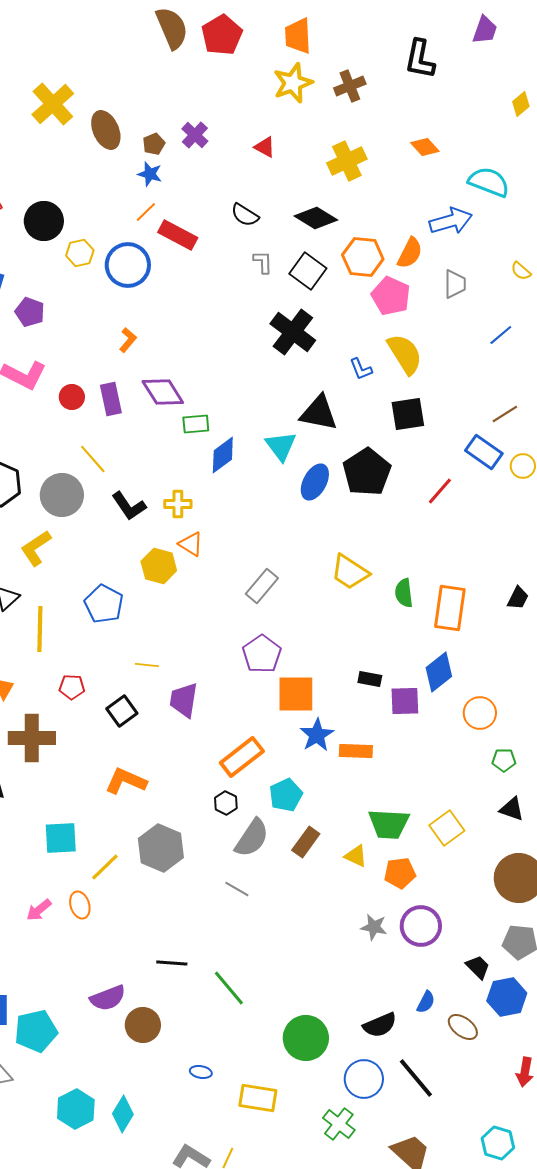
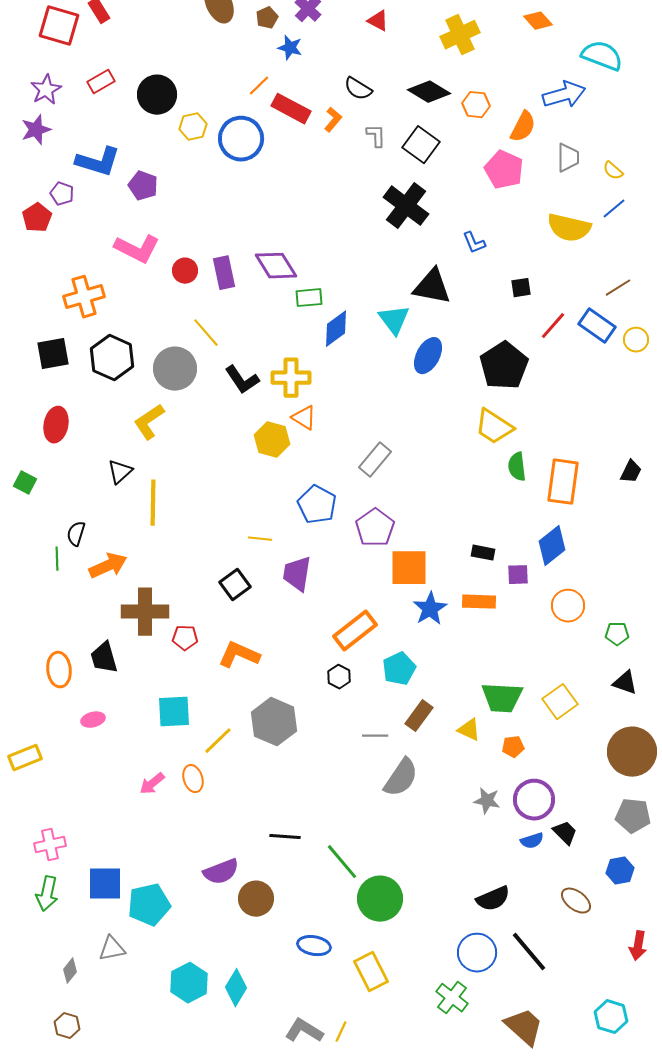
blue star: (150, 174) -> (290, 48), moved
orange hexagon: (363, 257) -> (476, 105), moved, size x0.7
yellow semicircle: (521, 271) -> (613, 171), moved
orange L-shape: (128, 340) -> (333, 120), moved
yellow semicircle: (405, 354) -> (569, 228), moved, turned 135
black square: (408, 414) -> (521, 288), size x0.6
black pentagon: (367, 472) -> (504, 366), moved
red line: (440, 491) -> (553, 326), moved
yellow cross: (178, 504) -> (291, 378), size x1.4
yellow trapezoid: (350, 572) -> (494, 427), moved
blue pentagon: (104, 604) -> (317, 505), moved
red pentagon: (72, 687) -> (185, 638), moved
purple square: (405, 701) -> (518, 575), size x0.7
orange circle: (480, 713) -> (568, 606), moved
orange rectangle: (356, 751) -> (479, 602), moved
gray semicircle: (252, 838) -> (401, 778), moved
orange pentagon: (400, 873) -> (513, 747), size x0.7
gray line: (237, 889) -> (375, 736), moved, turned -30
black trapezoid: (478, 967) -> (565, 833), moved
blue hexagon: (507, 997) -> (620, 871), size x0.7
blue semicircle: (426, 1002) -> (532, 841), moved, turned 45
green circle: (306, 1038) -> (380, 899), moved
blue ellipse: (201, 1072) -> (314, 946), size x1.5
yellow rectangle: (258, 1098) -> (371, 972), turned 54

